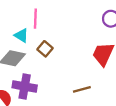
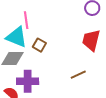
cyan triangle: (21, 35) -> (17, 37), size x1.6

